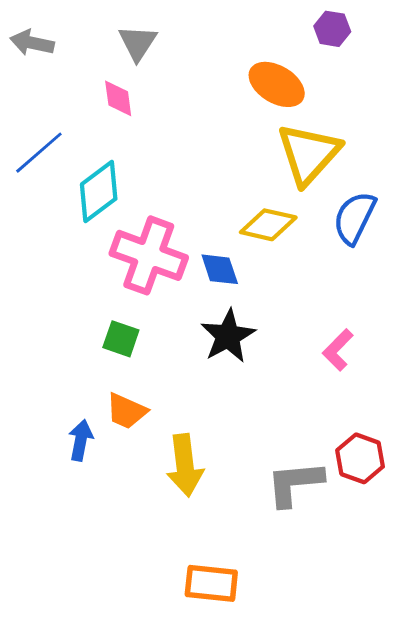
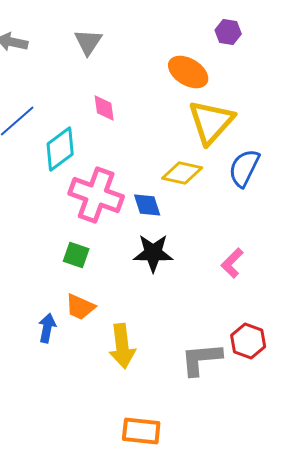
pink diamond: (118, 98) -> (104, 108), moved
black star: (228, 336) -> (153, 253), turned 30

